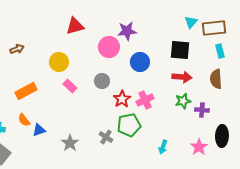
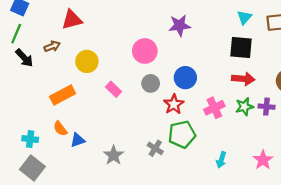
cyan triangle: (191, 22) -> (244, 17), moved
red triangle: (75, 26) -> (72, 20), moved
pink circle: (109, 47) -> (145, 51), moved
yellow circle: (59, 62) -> (87, 61), moved
blue circle: (140, 62) -> (185, 78), moved
pink cross: (145, 100) -> (214, 108), moved
purple cross: (202, 110) -> (266, 107), moved

